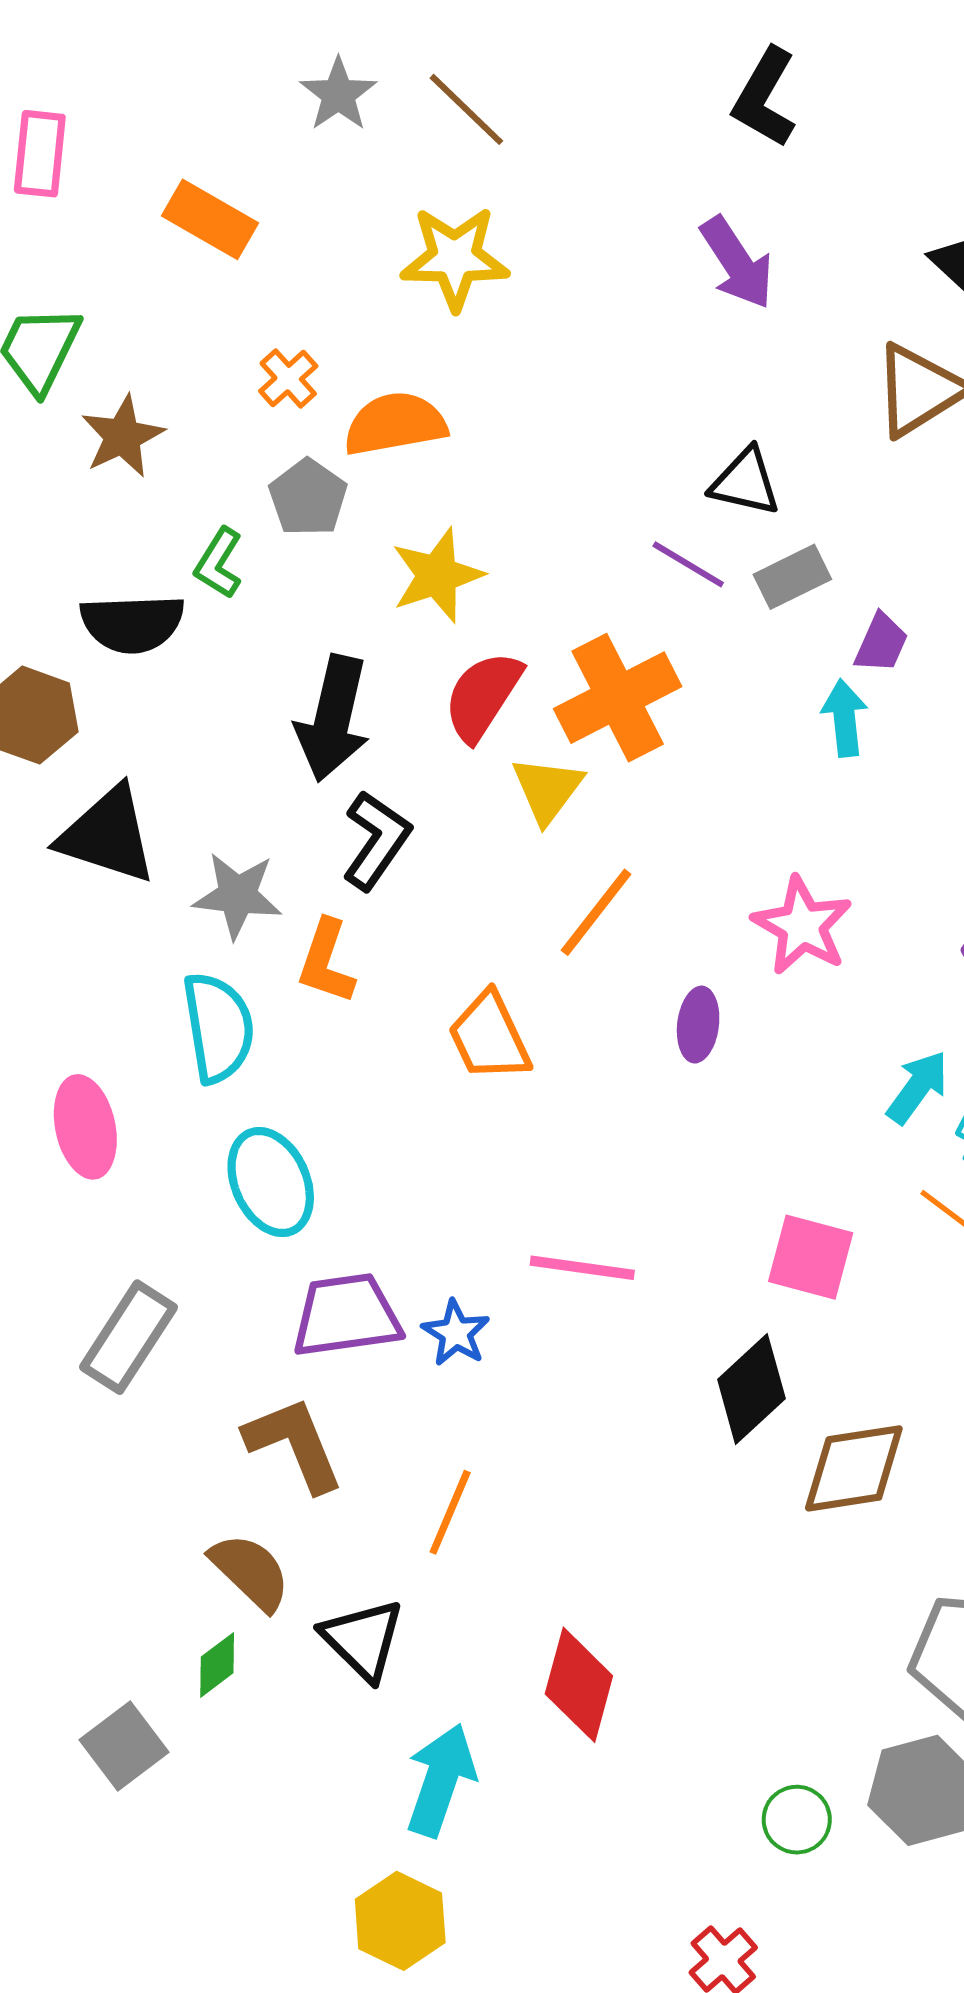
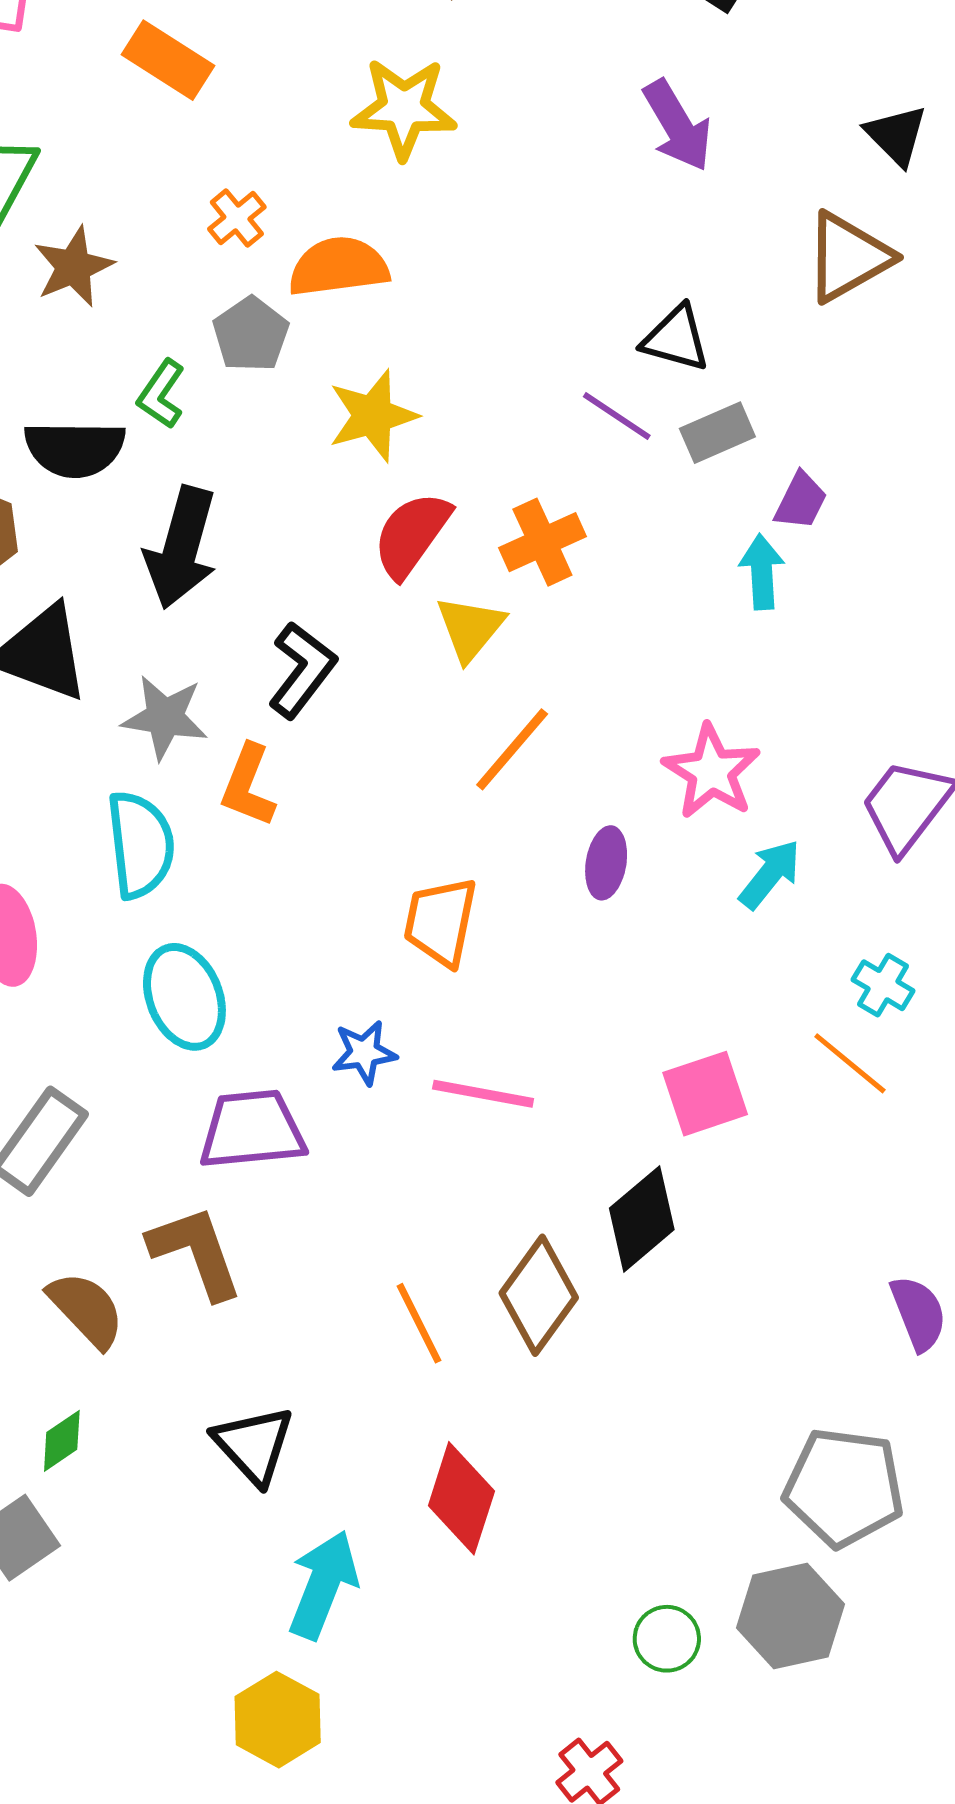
orange cross: (618, 698) -> (542, 542), size x0.7
black arrow: (333, 719) -> (181, 548), moved
orange trapezoid: (489, 1037) -> (441, 922), moved, turned 34
cyan arrow: (918, 1087) -> (770, 874), moved
pink square: (811, 1257) -> (705, 1094), turned -36
blue star: (456, 1333) -> (364, 1053), moved, turned 30
brown diamond: (854, 1468) -> (539, 1295), moved, turned -48
orange line: (450, 1512) -> (419, 1323), moved, turned -52
brown semicircle: (250, 1572) -> (86, 1309), moved
green diamond: (217, 1665) -> (62, 1441), moved

